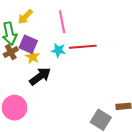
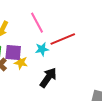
black arrow: (40, 76) -> (48, 78), moved

